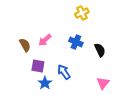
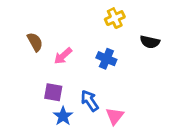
brown semicircle: (25, 45) -> (35, 42), moved
black semicircle: (100, 50) -> (150, 42), moved, turned 128
pink triangle: (103, 83) -> (115, 116), moved

